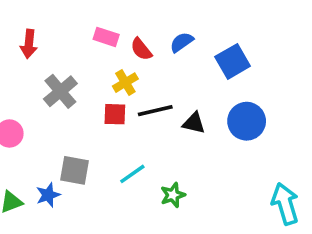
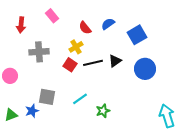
pink rectangle: (106, 37) -> (52, 16), moved, turned 32
gray cross: (60, 91) -> (39, 52), turned 36
red square: (115, 114) -> (70, 65), turned 32
black triangle: (194, 123) -> (115, 61), moved, turned -48

